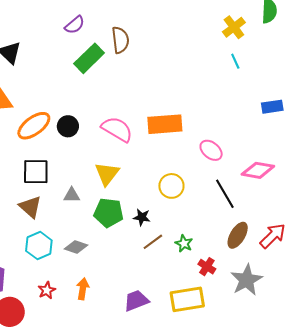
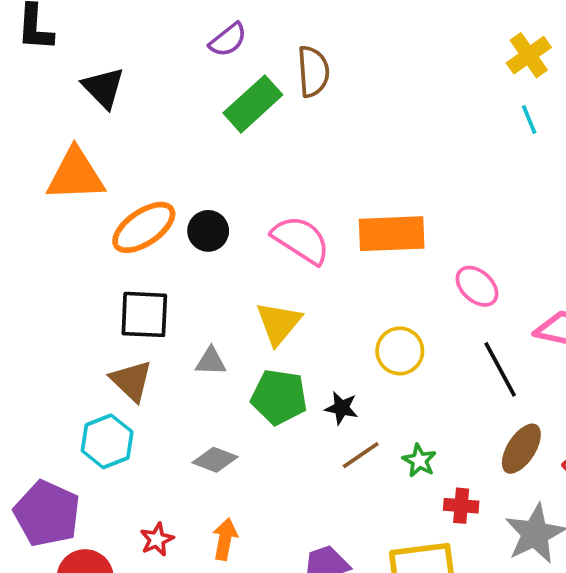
cyan hexagon: (39, 246) -> (107, 441), moved
red cross: (207, 267) -> (461, 506), turned -30

